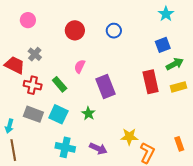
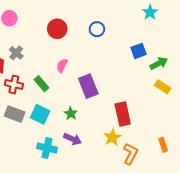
blue square: (163, 45) -> (139, 51), moved
red rectangle: (151, 82) -> (123, 114), moved
yellow rectangle: (179, 87) -> (163, 87), turned 49
yellow star: (129, 137) -> (112, 137), turned -30
purple arrow: (98, 149) -> (73, 139), moved

